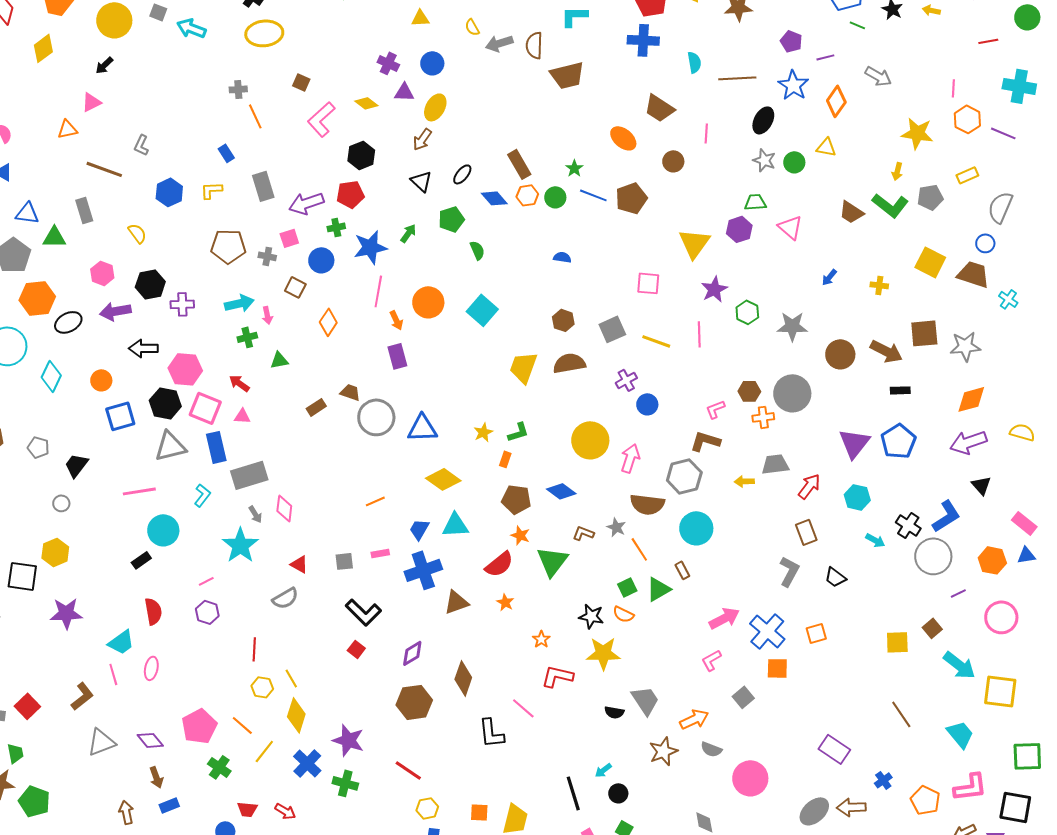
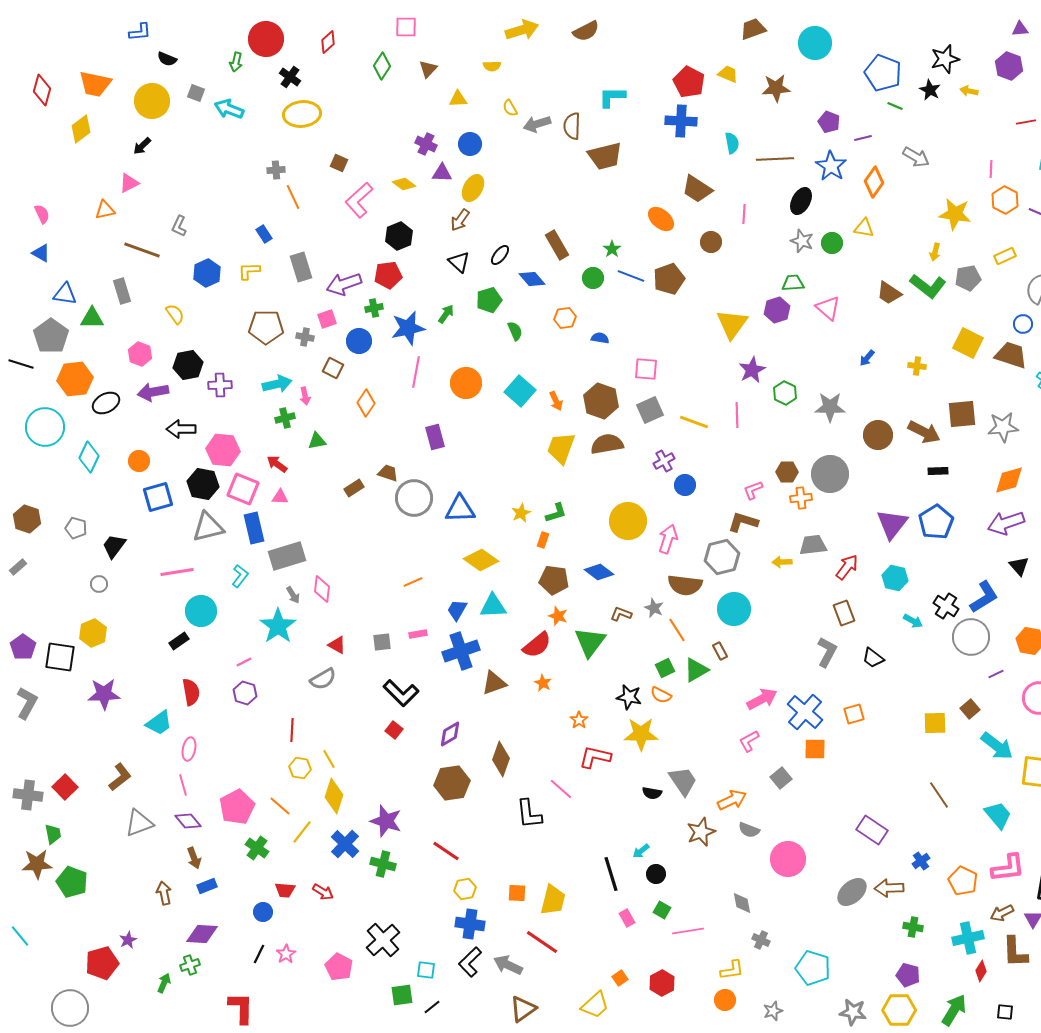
orange hexagon: (527, 195) -> (565, 318), moved
pink square: (648, 283) -> (646, 369), moved
orange arrow: (396, 320) -> (556, 401), moved
brown hexagon: (563, 320) -> (601, 401), size x1.6
pink line: (113, 674) -> (183, 785), moved

